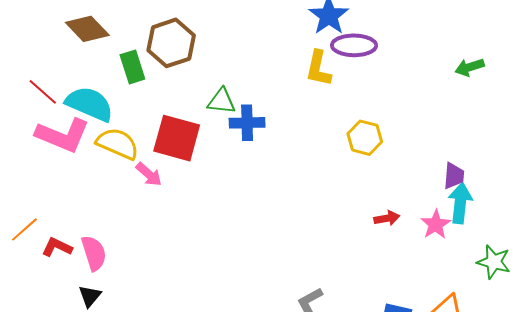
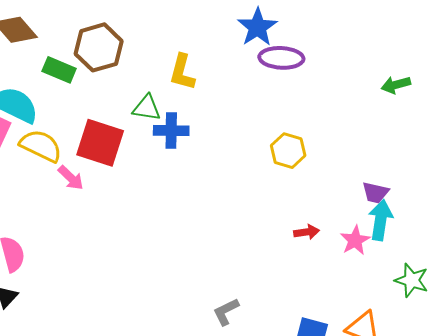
green rectangle: (132, 67) -> (59, 70), turned -52
yellow L-shape: (318, 69) -> (182, 72), moved
purple trapezoid: (454, 176) -> (375, 193), turned 96

